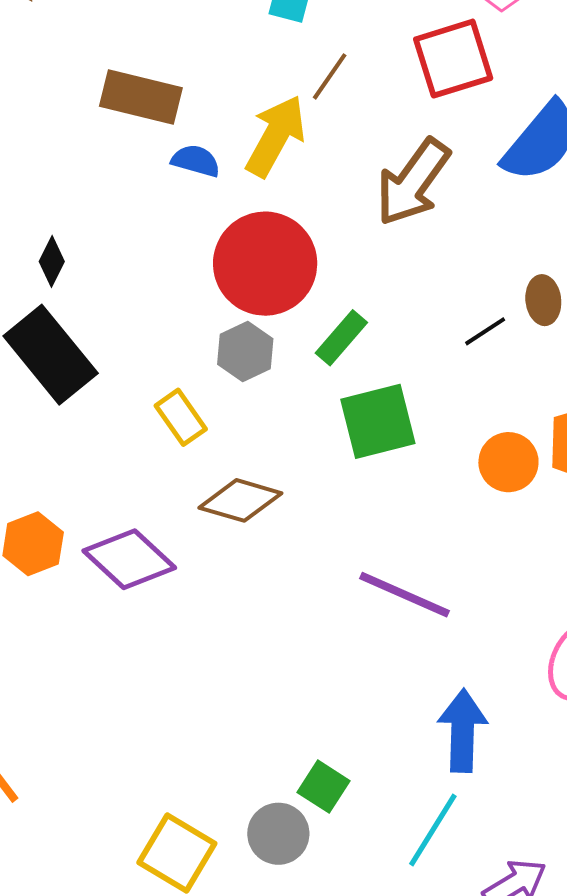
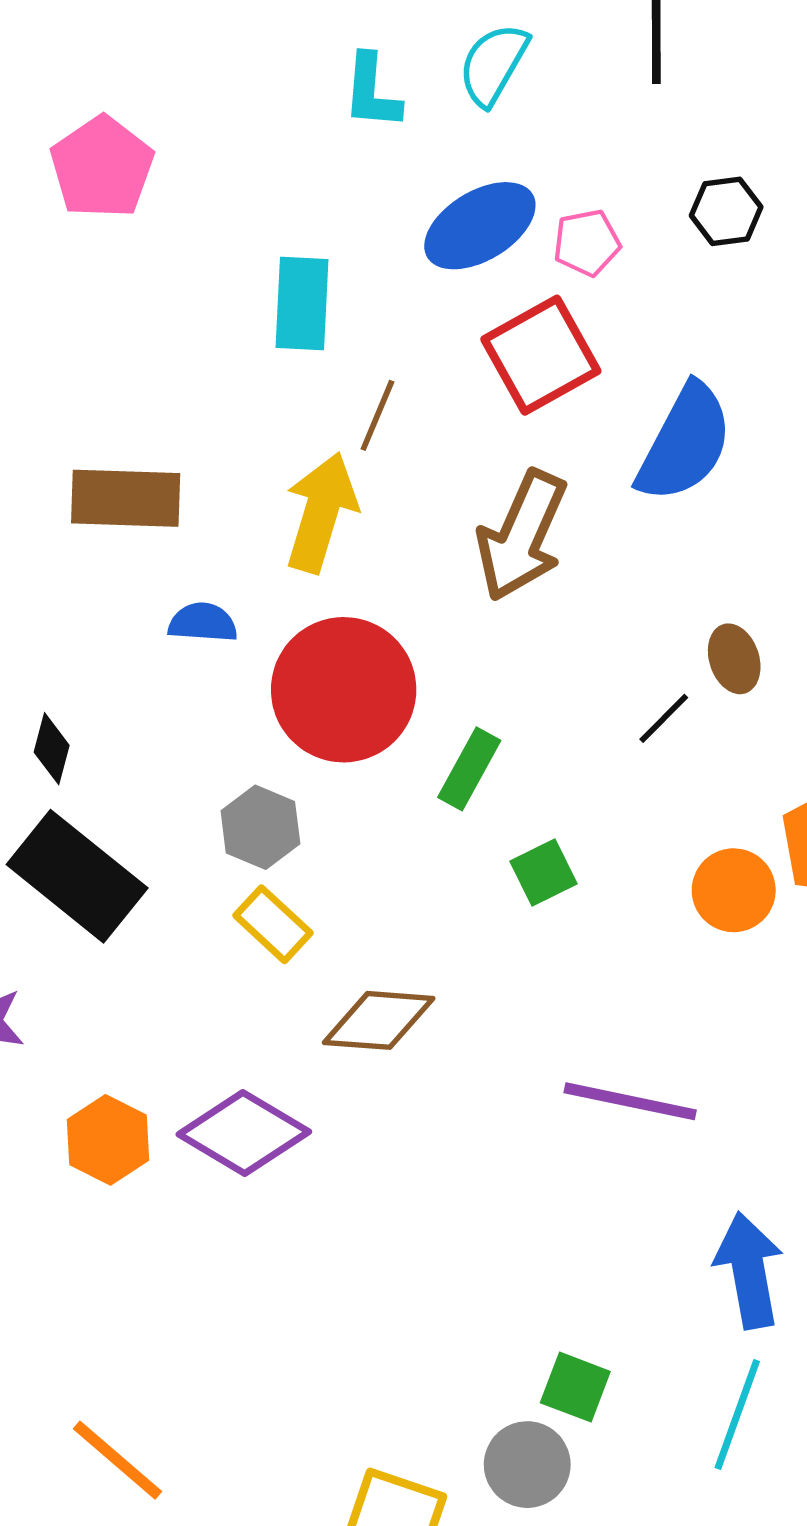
blue semicircle: (196, 161) -> (203, 623), moved
gray hexagon: (245, 351) -> (260, 827), moved
green square: (378, 421) -> (543, 873), size x0.6

